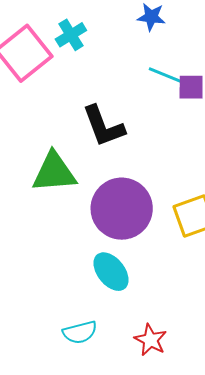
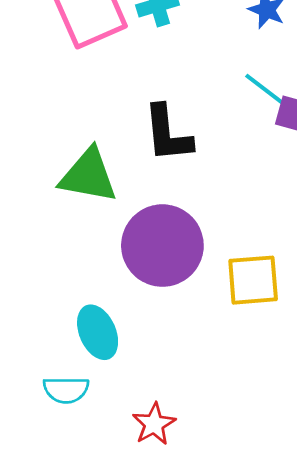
cyan ellipse: (111, 272) -> (98, 332), moved

